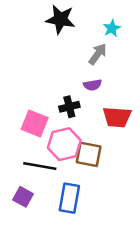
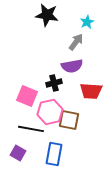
purple semicircle: (93, 85) -> (72, 66), size x1.5

